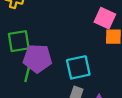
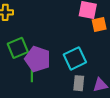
purple pentagon: (37, 58) -> (38, 59), turned 30

